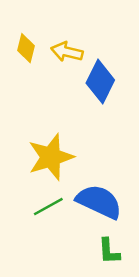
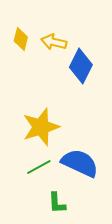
green L-shape: (109, 251) -> (57, 203), moved

